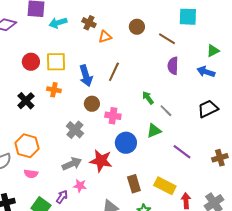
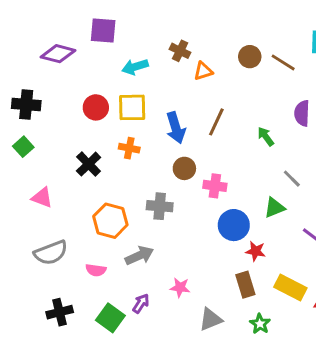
cyan arrow: (58, 23) -> (135, 67), moved
brown line: (167, 39) -> (283, 62), moved
green arrow: (148, 98) -> (266, 136), moved
gray cross: (75, 130) -> (160, 206), turned -36
orange hexagon: (27, 146) -> (110, 221), moved
red star: (101, 161) -> (256, 251), moved, size x0.6
gray arrow: (72, 164) -> (139, 256), moved
pink star: (80, 186) -> (180, 287), moved

